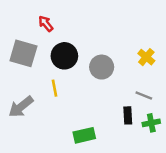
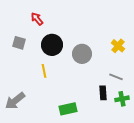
gray square: (23, 53) -> (19, 43), size x0.6
gray arrow: (21, 107) -> (15, 101), moved

